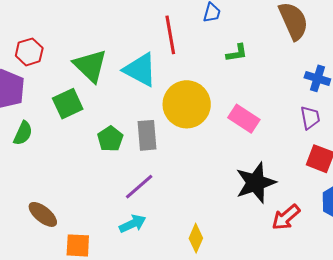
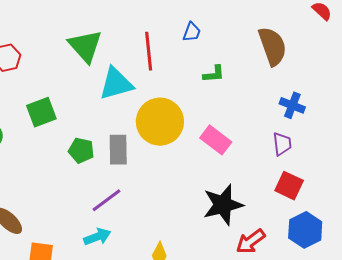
green triangle: (90, 66) -> (85, 46), moved
cyan triangle: (140, 70) -> (116, 84), turned -48
green pentagon: (110, 139) -> (81, 150), turned -30

